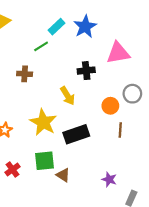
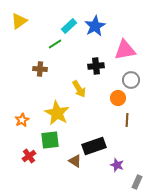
gray circle: (132, 94) -> (131, 80), moved
black rectangle: (76, 134) -> (94, 146), moved
green square: (44, 161) -> (50, 140), moved

